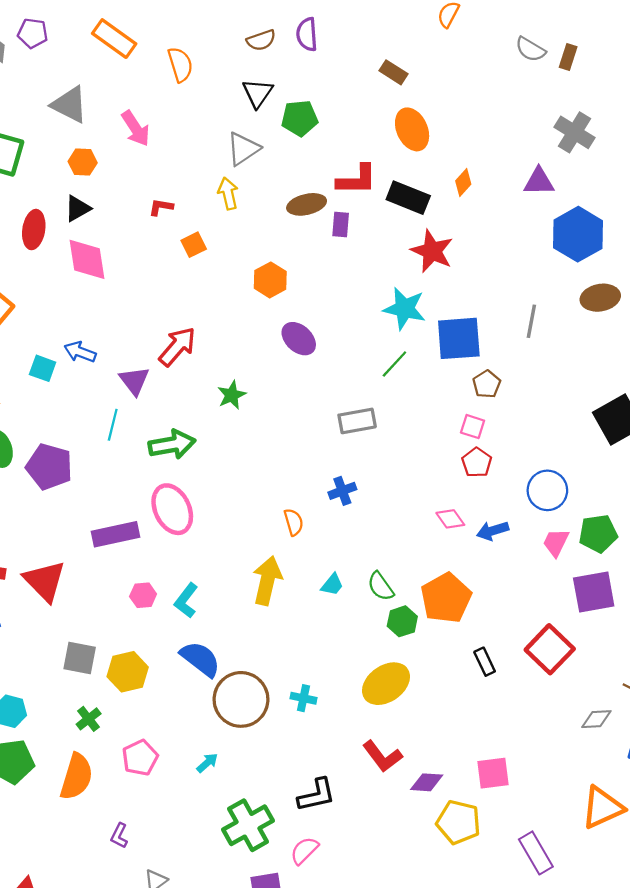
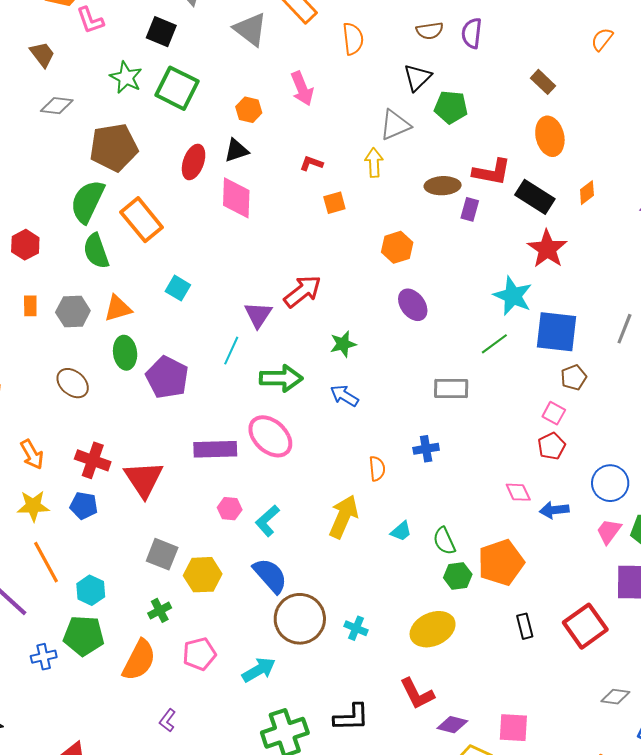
gray triangle: (70, 105) -> (250, 29), moved
blue arrow: (80, 352) -> (344, 396), moved
pink ellipse: (172, 509) -> (270, 436), turned -33
cyan arrow: (207, 763) -> (259, 670), size x1.6

